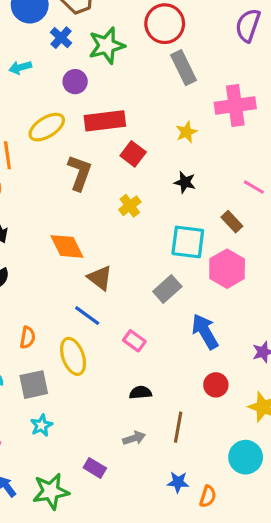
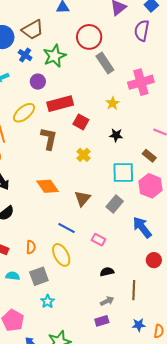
brown triangle: (100, 278) -> (83, 198), moved, turned 42
purple rectangle: (95, 468) -> (102, 321), moved, turned -40

